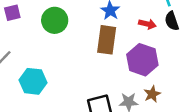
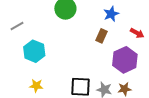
brown rectangle: (107, 40) -> (101, 36), size x0.6

